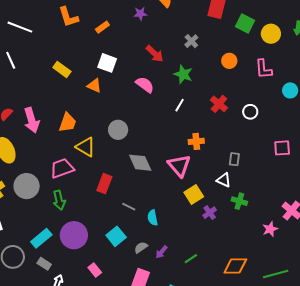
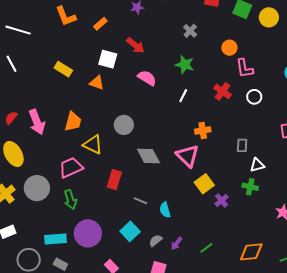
red arrow: (155, 54) -> (135, 45), moved
pink L-shape: (264, 69) -> (245, 68), moved
white triangle: (224, 180) -> (257, 165), moved, turned -35
cyan rectangle: (41, 238) -> (56, 239), turned 40

